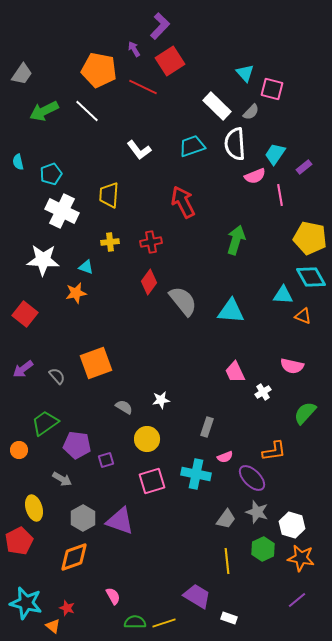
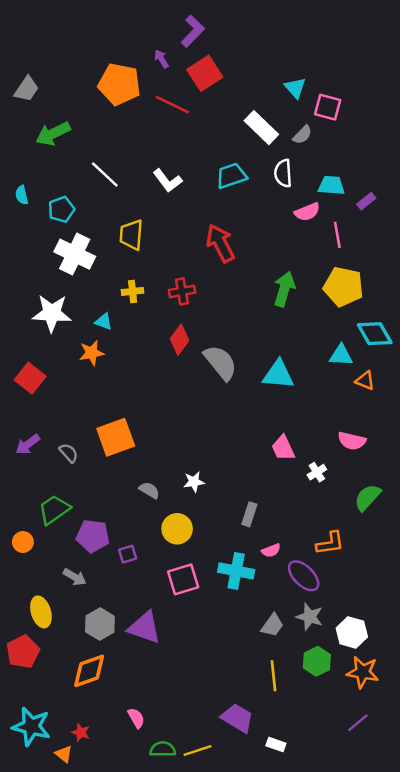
white line: (87, 111) -> (105, 175), moved
white semicircle: (235, 144) -> (283, 173), size x0.7
cyan trapezoid: (275, 154) -> (331, 185), turned 60
yellow pentagon: (310, 238) -> (343, 287), moved

